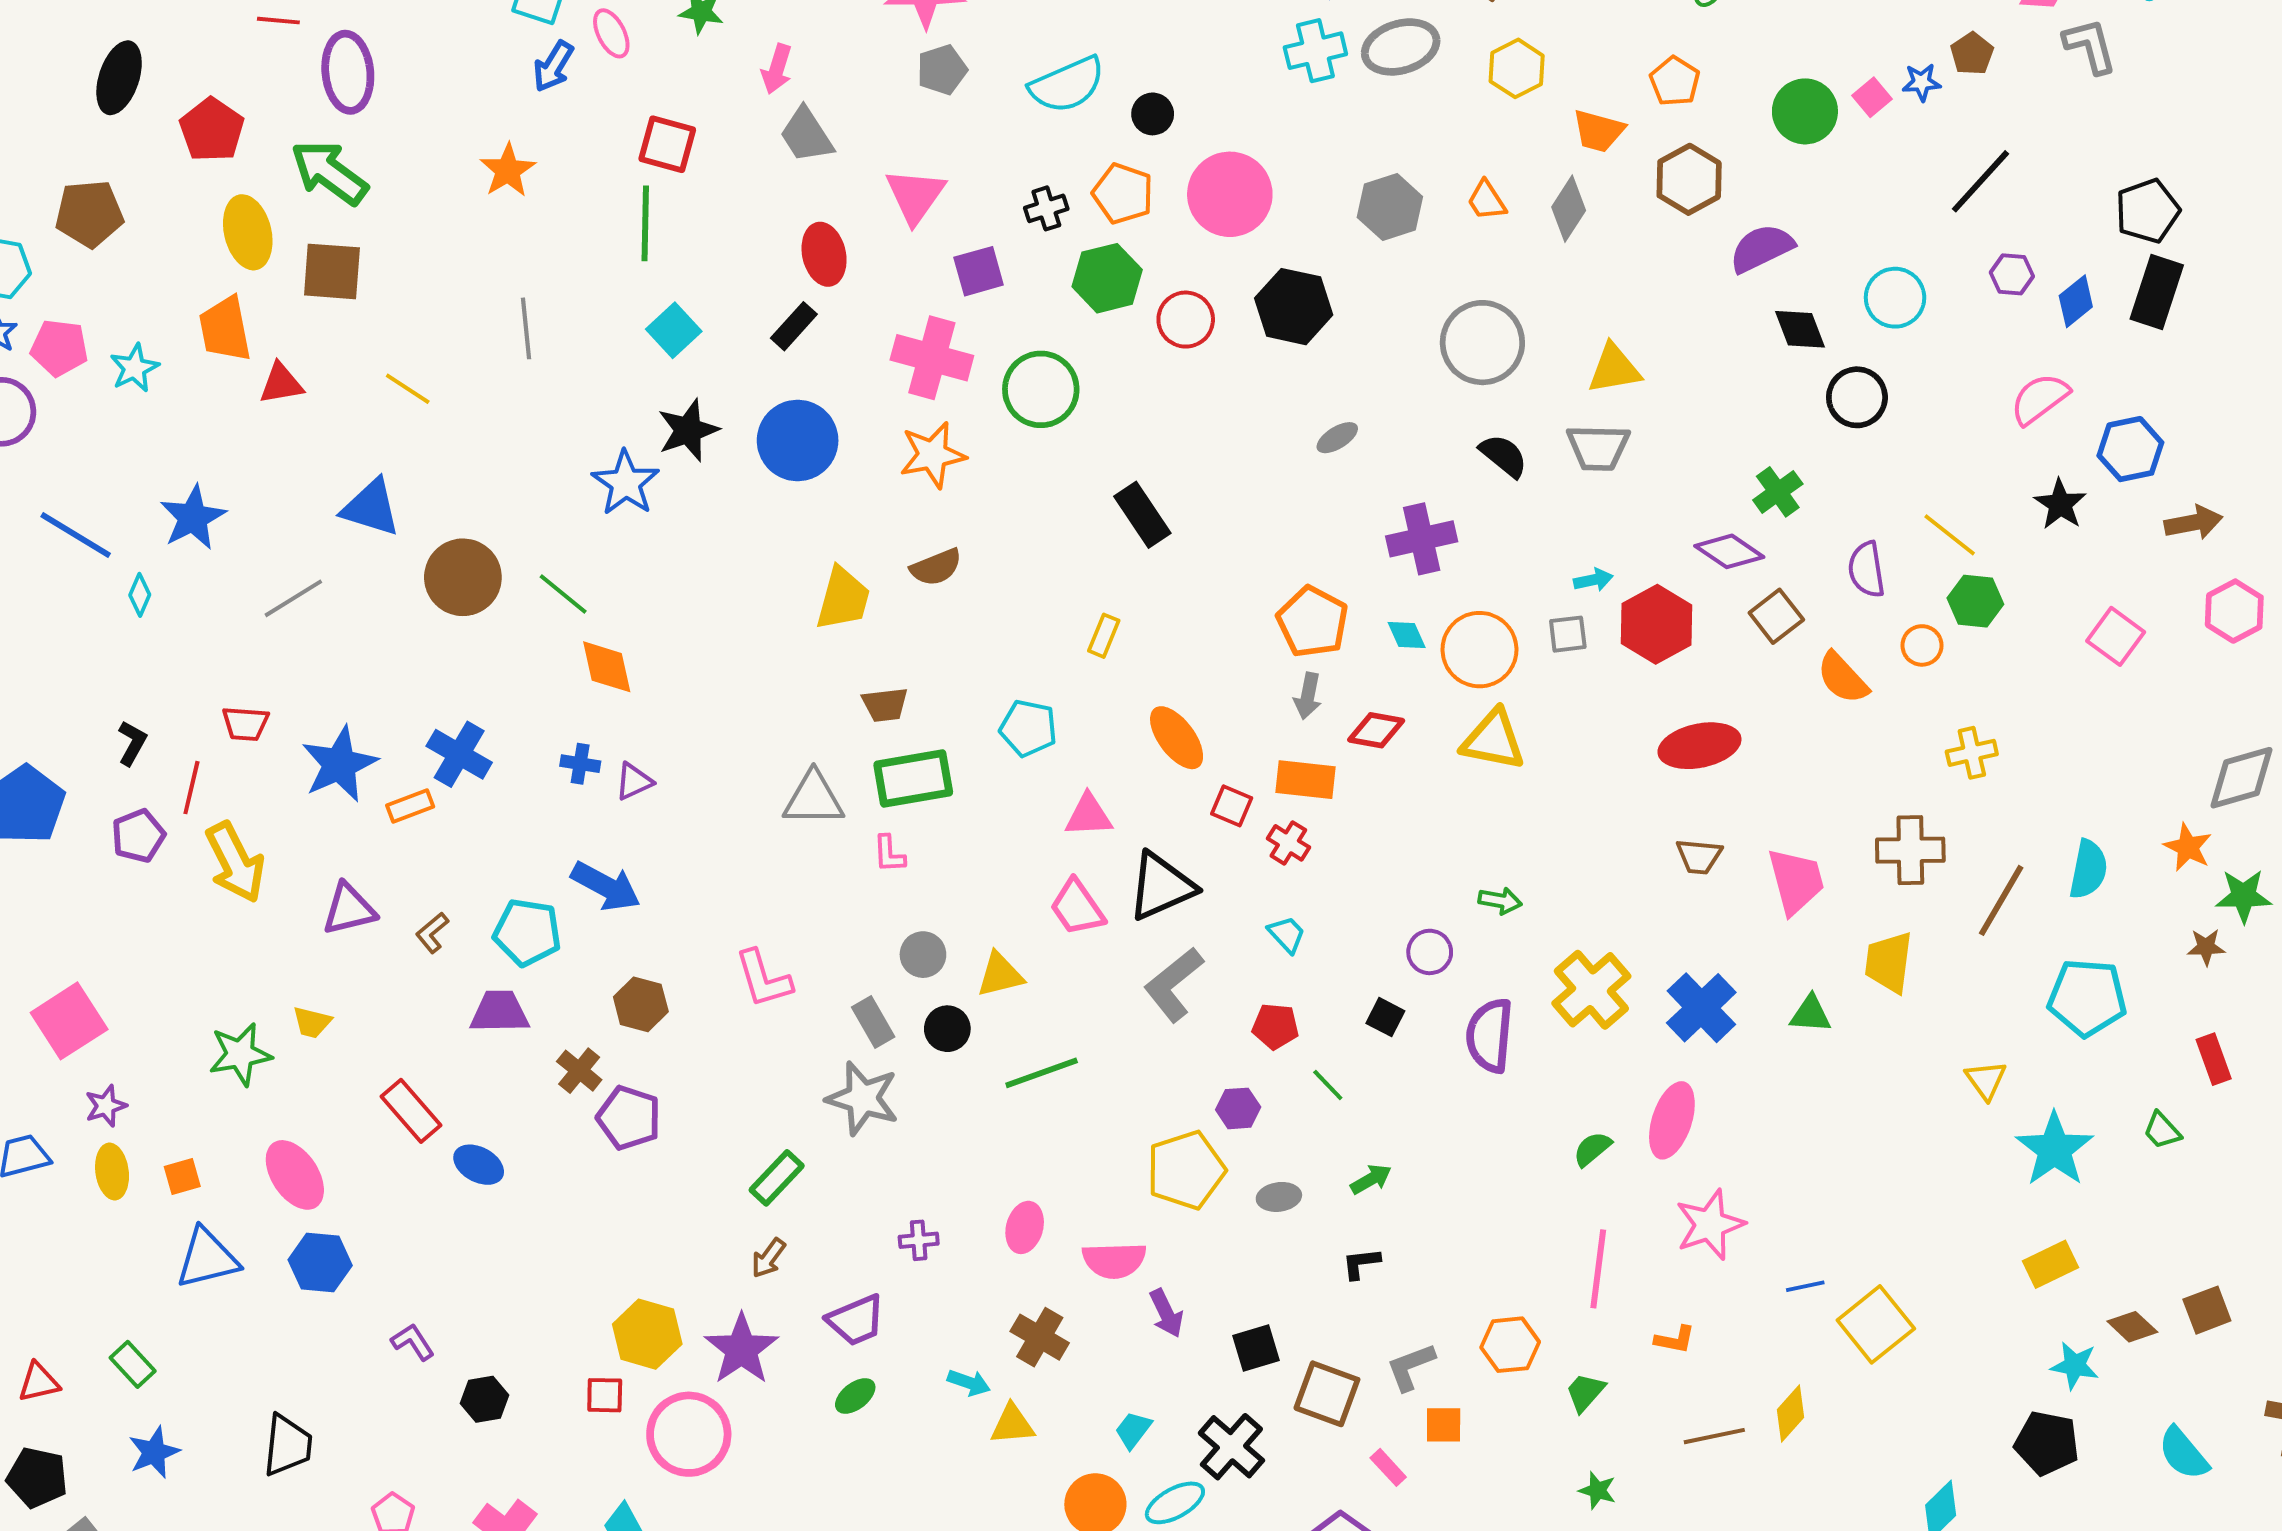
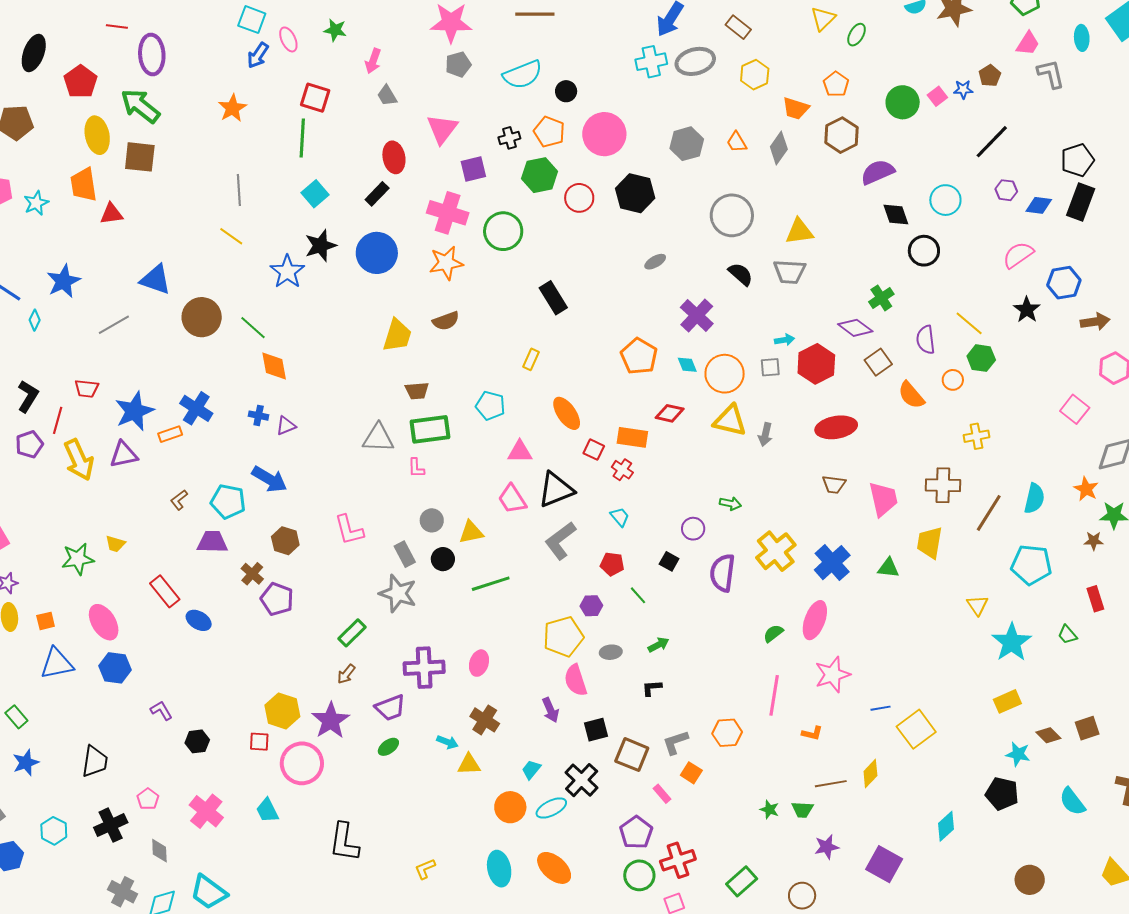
gray trapezoid: (806, 135) -> (387, 96), size x0.7
blue diamond: (2076, 301) -> (1039, 205), turned 44
yellow line: (408, 389) -> (231, 236), moved
purple cross: (1422, 539) -> (697, 315), turned -36
pink square: (2116, 636) -> (1075, 409), moved
gray arrow: (1308, 696) -> (765, 434), moved
black L-shape: (132, 743) -> (28, 396), size x1.4
purple triangle: (349, 909) -> (124, 455), moved
purple cross: (919, 1240) -> (424, 668), size x2.0
pink semicircle: (1114, 1260) -> (576, 680), moved, turned 72
green trapezoid: (1585, 1392) -> (802, 810), moved, turned -130
orange square: (1444, 1425) -> (691, 773), turned 30

